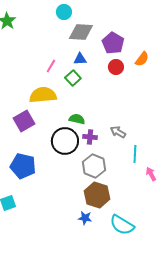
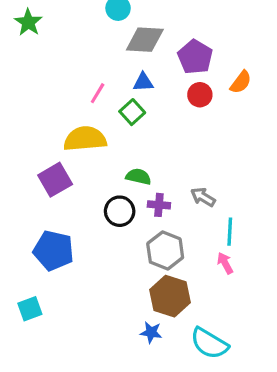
black circle: (65, 141) -> (120, 211), size x0.7
pink arrow: (151, 174) -> (225, 263), moved

